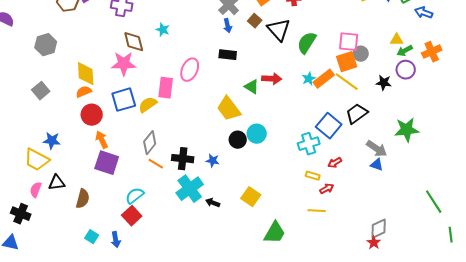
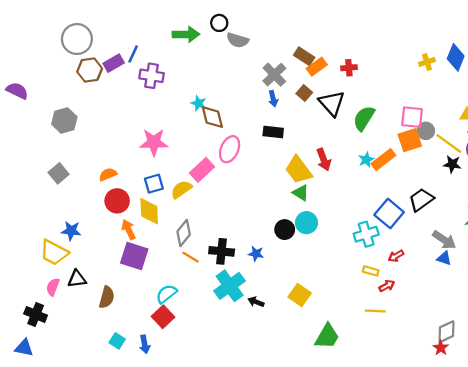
brown diamond: (134, 42) -> (212, 117), moved
yellow diamond: (86, 74) -> (149, 211), moved
red arrow: (272, 79) -> (324, 160), turned 66
yellow line: (347, 82) -> (449, 143), moved
green triangle: (252, 87) -> (301, 193), moved
pink rectangle: (166, 88) -> (202, 170), turned 40
blue square: (124, 100) -> (154, 184), size x0.7
yellow trapezoid: (229, 109) -> (298, 170), moved

